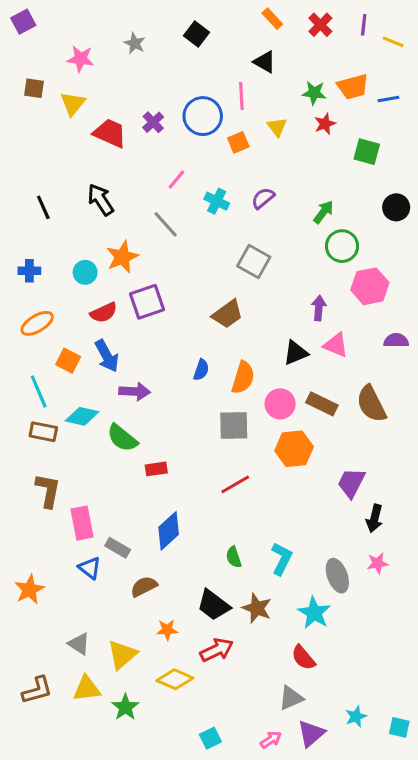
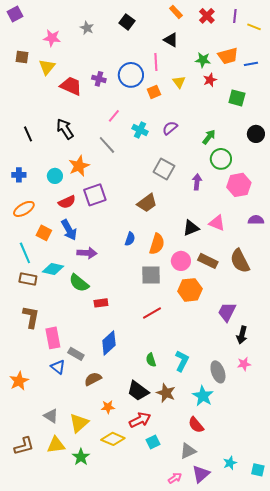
purple cross: (153, 122) -> (99, 79), turned -32
purple arrow: (319, 308) -> (197, 182), moved
cyan square: (210, 738) -> (153, 442), moved

